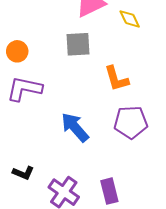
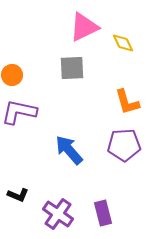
orange L-shape: (116, 79) -> (127, 102), moved

